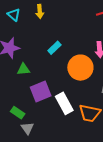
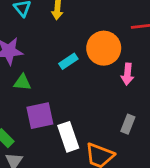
orange circle: (80, 68) -> (104, 48), moved

